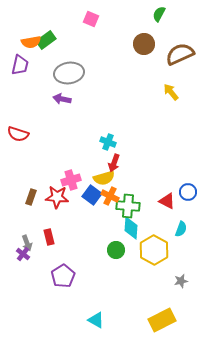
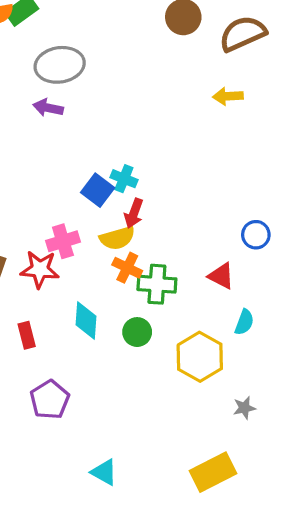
yellow arrow: (171, 92) -> (228, 96), turned -54
blue circle: (188, 192) -> (256, 235), moved
blue square: (92, 195) -> (98, 190), moved
cyan diamond: (131, 228) -> (86, 320), moved
green circle: (116, 250) -> (137, 332), moved

